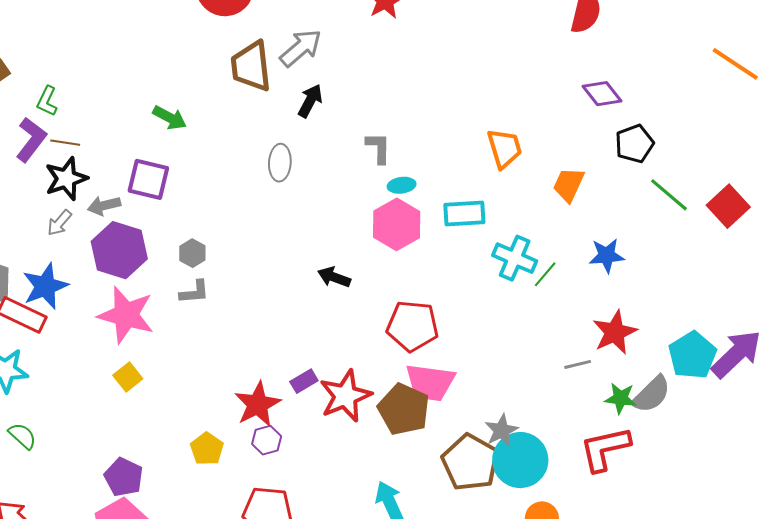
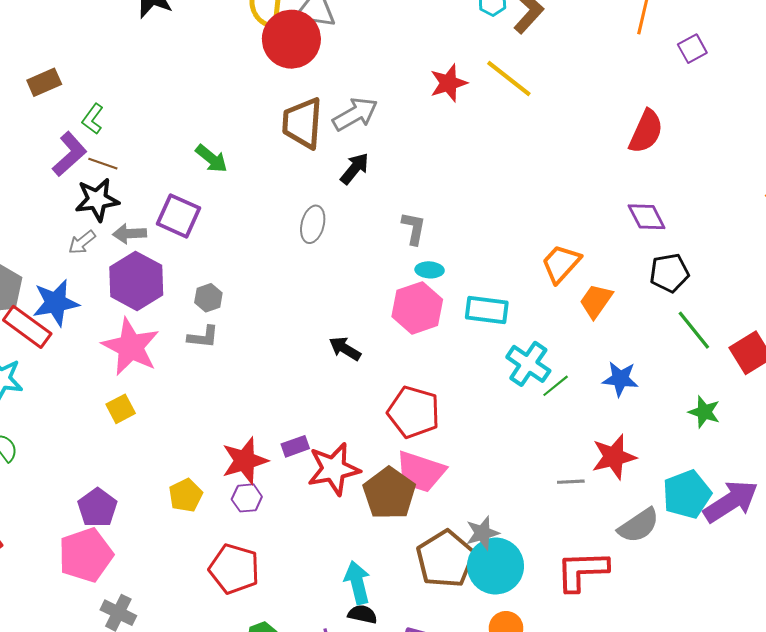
orange trapezoid: (505, 148) -> (561, 263), moved, turned -132
green star: (621, 398) -> (704, 412), moved

